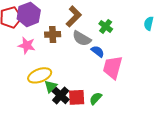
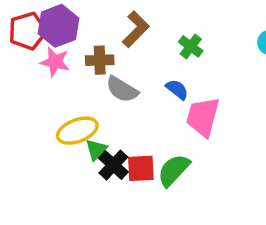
gray semicircle: (82, 38) -> (122, 89), moved
pink star: (27, 45) -> (55, 62), moved
green semicircle: (96, 98) -> (174, 170), size x1.5

